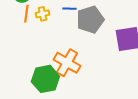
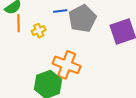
yellow cross: (43, 14) -> (39, 31), moved

